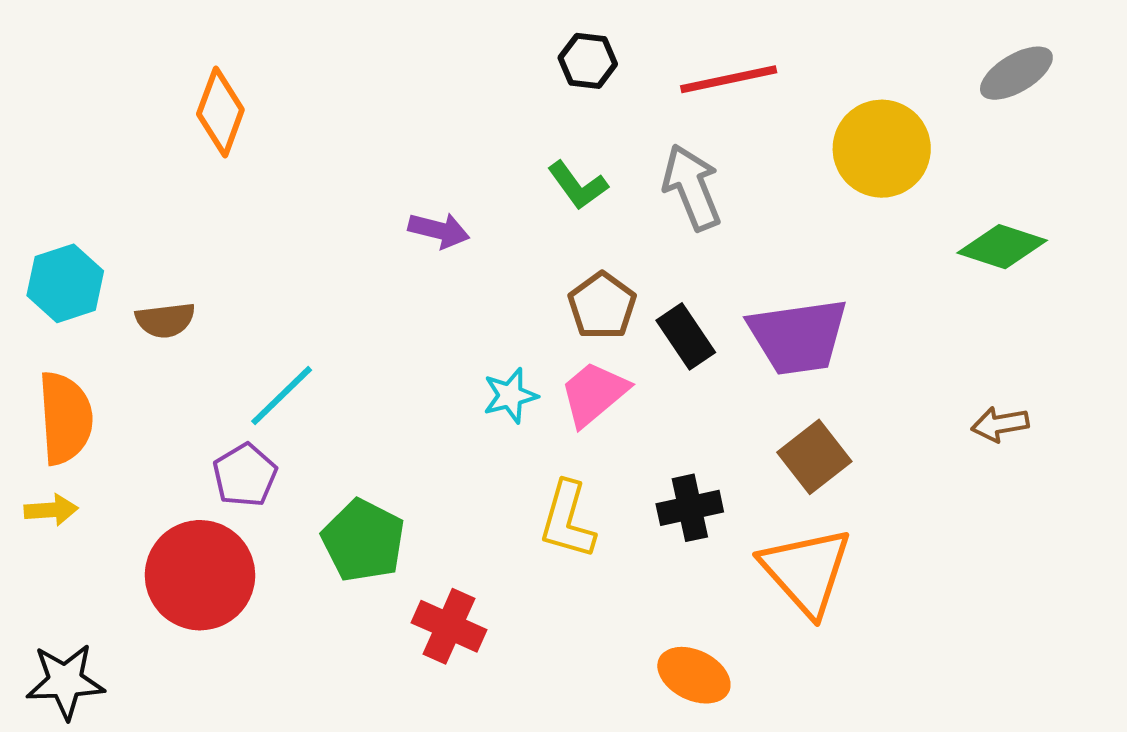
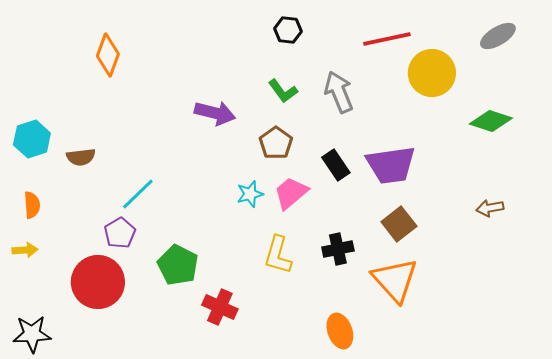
red line: (729, 79) -> (387, 39), moved
purple arrow: (439, 230) -> (215, 113), size x1.4
brown pentagon: (602, 306) -> (276, 143), moved
orange semicircle: (65, 418) -> (32, 205), size x0.6
orange ellipse: (694, 675) -> (340, 331), turned 44

